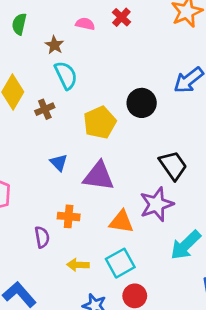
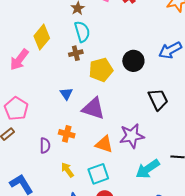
brown cross: (45, 109) -> (76, 53), moved
black trapezoid: (173, 165) -> (158, 99), moved
yellow arrow: (78, 265) -> (67, 170), turned 42

